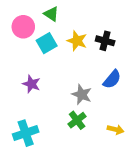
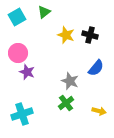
green triangle: (51, 14) -> (44, 12), turned 48
pink circle: (23, 27) -> (18, 53), moved
cyan square: (47, 43) -> (17, 17), moved

